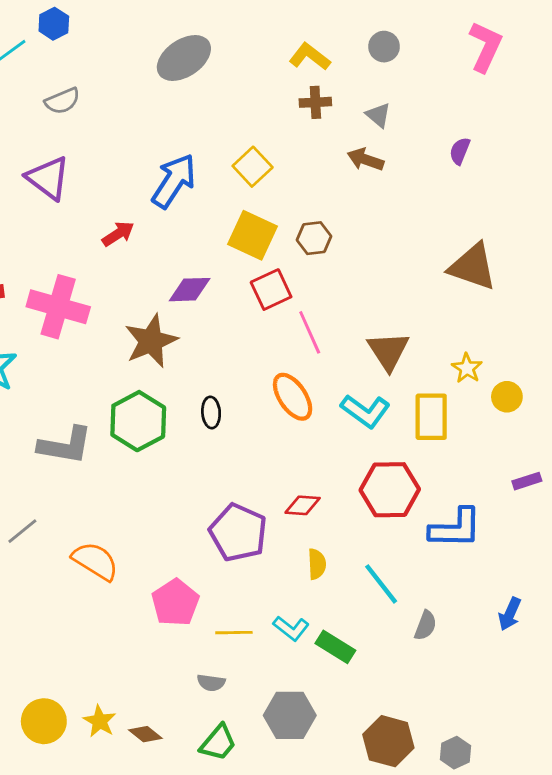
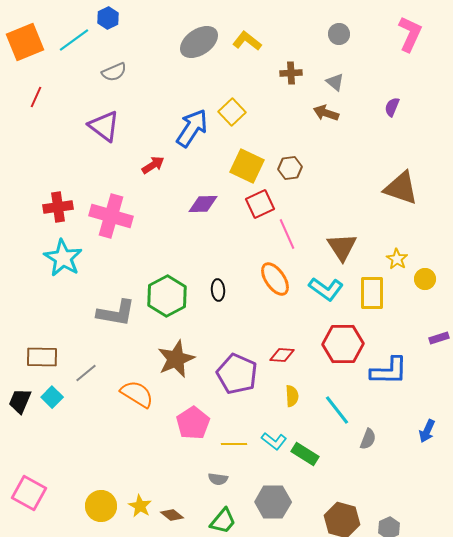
yellow L-shape: (310, 57) -> (247, 41), moved
yellow square: (253, 167) -> (232, 112), moved
brown star: (151, 341) -> (176, 359), moved

